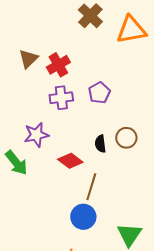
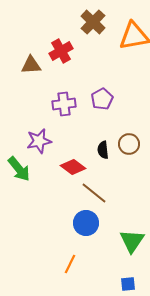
brown triangle: (28, 59) -> (31, 65), turned 40
red cross: (58, 65) -> (61, 51), moved
brown line: (91, 187) -> (94, 193), turned -68

